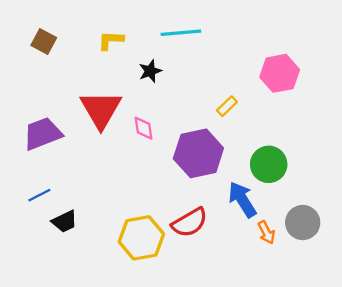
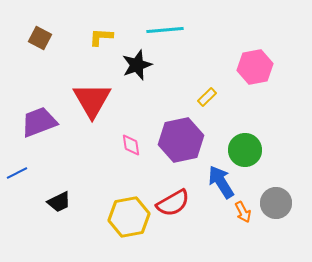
black star: (150, 71) -> (137, 65), size x1.4
pink diamond: (144, 128) -> (131, 145), moved
blue line: (39, 195) -> (17, 173), moved

